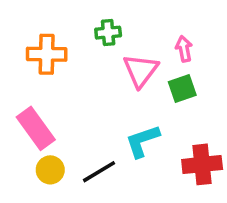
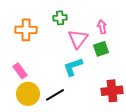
pink rectangle: (36, 128) -> (20, 71), size x0.7
cyan L-shape: (142, 141) -> (73, 67), moved
yellow circle: (50, 170) -> (28, 94), size x1.5

